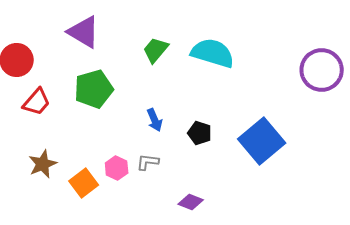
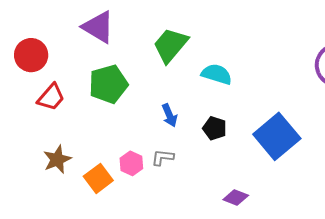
green trapezoid: (156, 50) -> (170, 45), size x1.4
cyan semicircle: (213, 53) -> (217, 74), moved, size x0.7
purple diamond: (191, 202) -> (236, 198), moved

